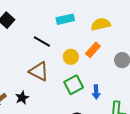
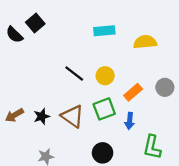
black line: (42, 41) -> (74, 74), moved
orange rectangle: (93, 50) -> (133, 92), moved
brown triangle: (39, 71) -> (72, 116), moved

